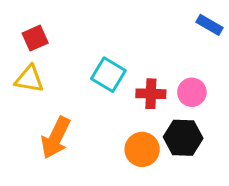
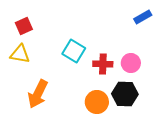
blue rectangle: (209, 25) -> (143, 17), turned -60

